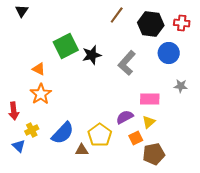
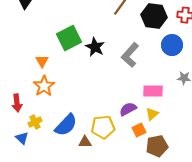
black star: (92, 55) -> (95, 47), turned -30
orange triangle: (39, 69) -> (42, 61), turned 32
yellow pentagon: (100, 135) -> (103, 127), turned 30

